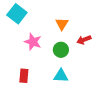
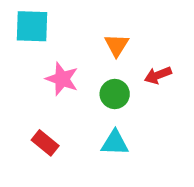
cyan square: (17, 14) -> (32, 26), turned -36
red rectangle: (24, 76) -> (45, 143), turned -56

